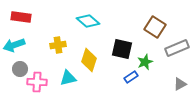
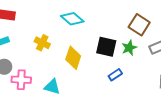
yellow cross: (58, 45) -> (42, 43), turned 35
green star: (145, 62) -> (129, 48), moved
cyan triangle: (68, 78) -> (52, 87), moved, turned 30

